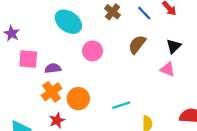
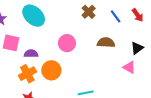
cyan ellipse: (68, 22) -> (34, 16), moved
brown semicircle: (137, 45) -> (106, 43), turned 48
orange circle: (78, 99) -> (51, 70), moved

